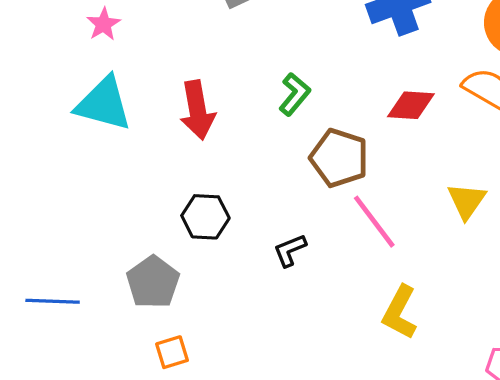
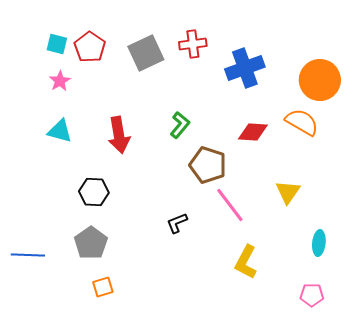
cyan triangle: (104, 104) -> (60, 131), size x0.7
black hexagon: (205, 217) -> (94, 192), moved

